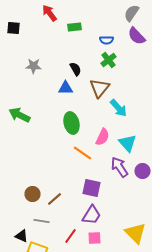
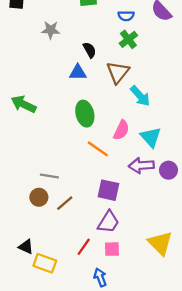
gray star: (34, 66) -> (51, 30), moved
purple arrow: (120, 167) -> (141, 165), turned -60
gray line: (42, 221) -> (49, 176), moved

